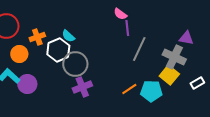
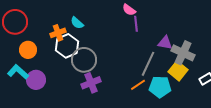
cyan semicircle: (68, 36) -> (77, 23), moved
orange cross: (37, 37) -> (58, 33), moved
purple triangle: (186, 38) -> (165, 43), moved
gray line: (139, 49) -> (148, 64), moved

